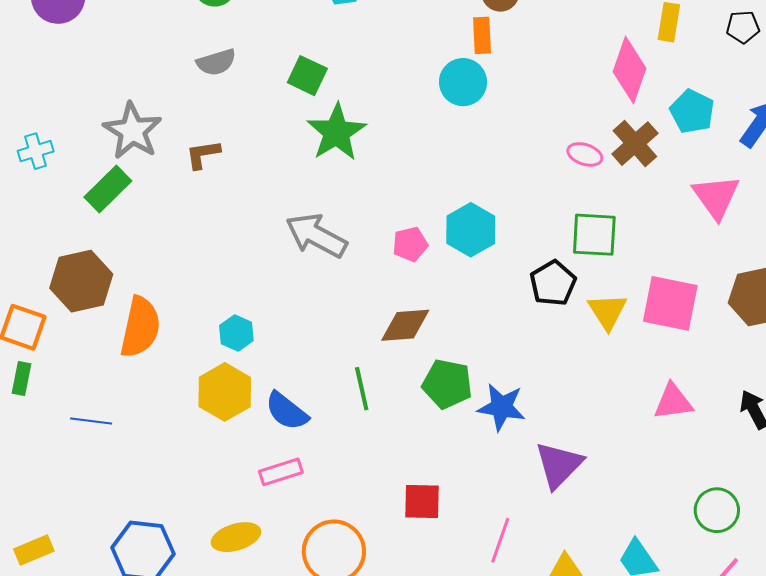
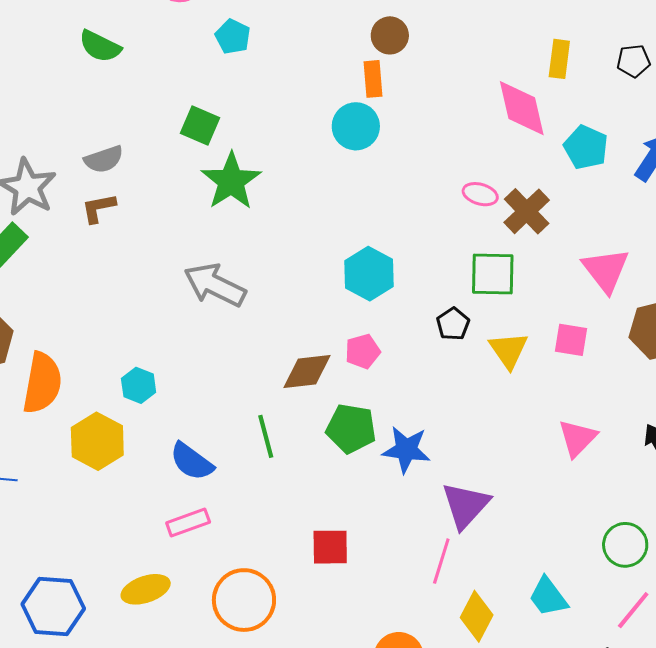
gray semicircle: (216, 62) -> (104, 159), moved
pink diamond: (629, 70) -> (522, 108), turned -30
brown cross: (635, 144) -> (527, 211), moved
pink triangle: (716, 197) -> (606, 270), moved
pink pentagon: (410, 244) -> (363, 351), moved
black pentagon: (553, 283) -> (453, 324), size x0.7
pink square: (670, 303) -> (571, 340), size x0.6
yellow hexagon: (225, 392) -> (97, 441), moved
pink triangle: (673, 402) -> (577, 438), turned -36
pink line: (500, 540) -> (441, 561), moved

